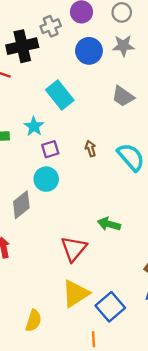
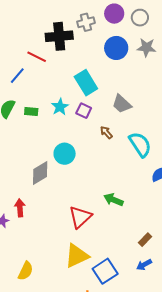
gray circle: (122, 12) -> (140, 18), moved
gray trapezoid: (123, 96) -> (122, 104), moved
purple square: (50, 149) -> (84, 111), moved, turned 35
brown arrow: (91, 149) -> (106, 132), turned -32
yellow semicircle: (33, 321) -> (26, 271), moved

